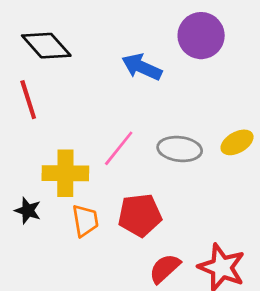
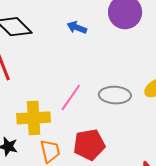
blue arrow: (142, 67) -> (77, 28), moved, size x0.7

